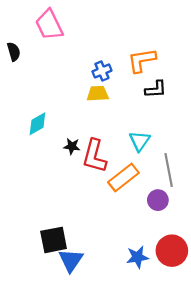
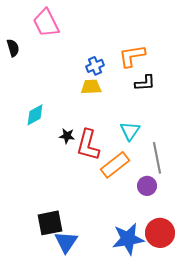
blue star: (137, 257) -> (128, 239), size x1.5

